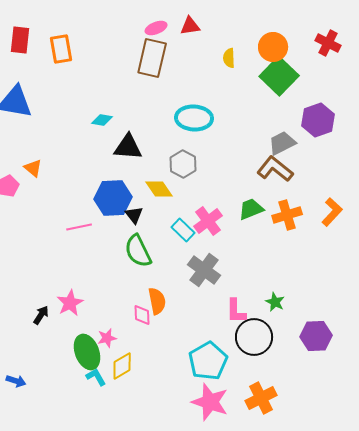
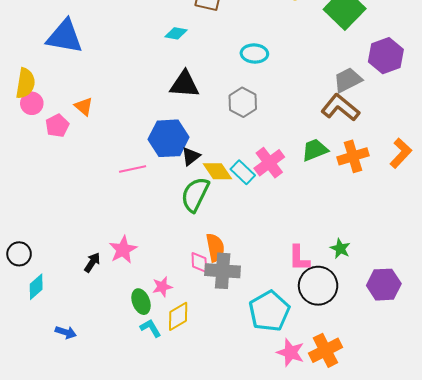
cyan ellipse: (194, 118) -> (254, 54), size x0.7
cyan diamond: (102, 120) -> (176, 33), moved
yellow diamond: (159, 189) -> (217, 171), moved
black triangle: (134, 215) -> (191, 156), turned 30
green semicircle: (138, 251) -> (195, 195), turned 52
gray cross: (204, 270) -> (223, 271), moved, turned -32
green ellipse: (87, 352) -> (141, 302), size x0.7
pink star: (210, 402) -> (290, 352), moved, size x0.7

